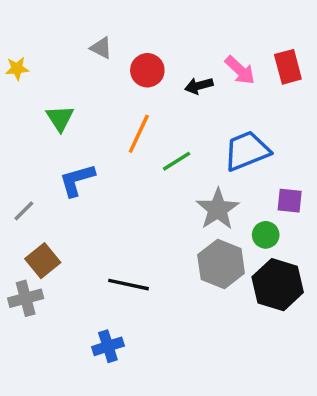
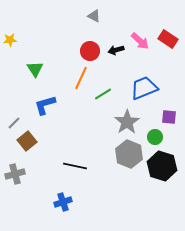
gray triangle: (101, 48) -> (94, 16), moved
red rectangle: (288, 67) -> (168, 39), turned -42
red circle: (147, 70) -> (90, 51), moved
brown square: (43, 261) -> (27, 141), moved

